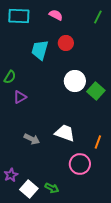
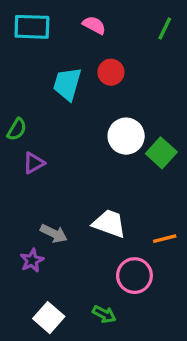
orange line: (98, 142) -> (165, 239), turned 56
purple star: (11, 175) -> (32, 260), moved
green arrow: (52, 188) -> (104, 314), moved

